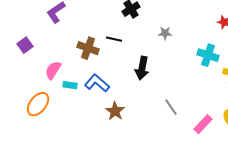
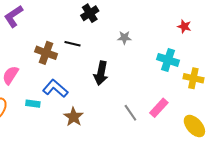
cyan rectangle: (70, 85) -> (33, 104), moved
pink rectangle: (203, 124) -> (159, 108), moved

